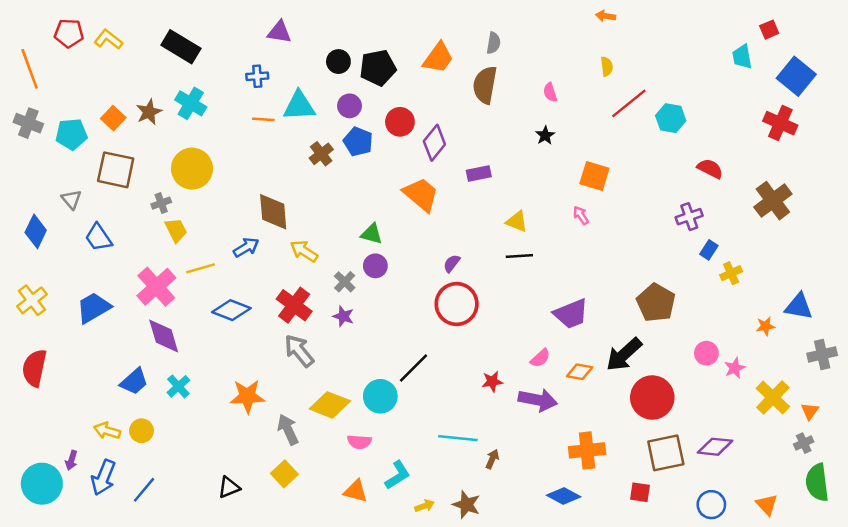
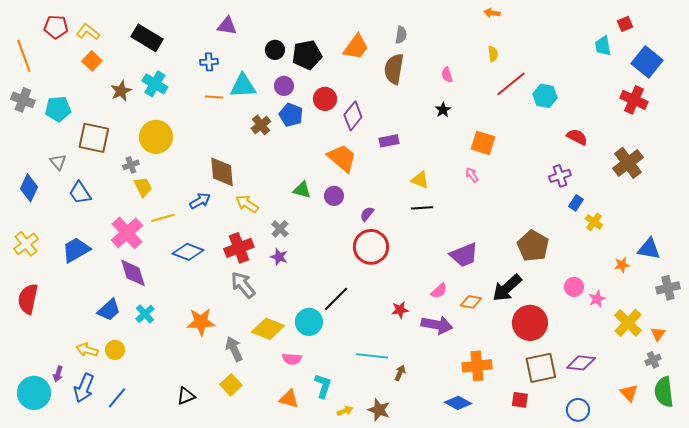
orange square: (113, 118) -> (92, 61), moved
purple circle: (375, 266) -> (334, 196), moved
yellow cross: (731, 273) -> (594, 222), turned -30
red cross: (294, 305) -> (239, 248), turned 32
cyan L-shape: (398, 475) -> (323, 386), turned -40
orange triangle: (767, 505) -> (629, 393), moved

